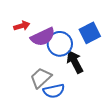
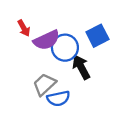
red arrow: (22, 26) -> (24, 28), turned 77

